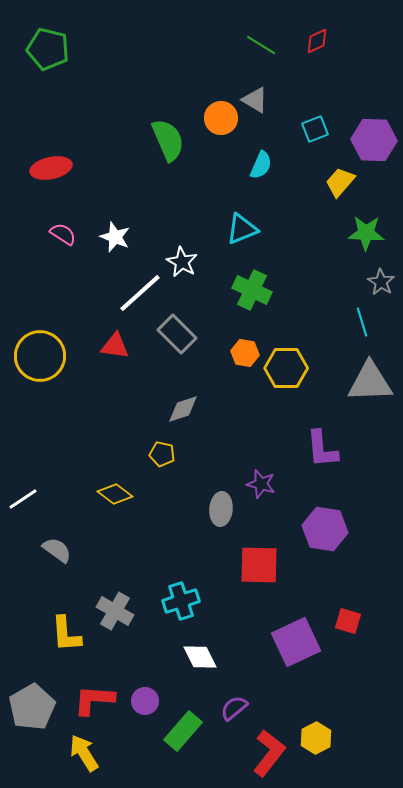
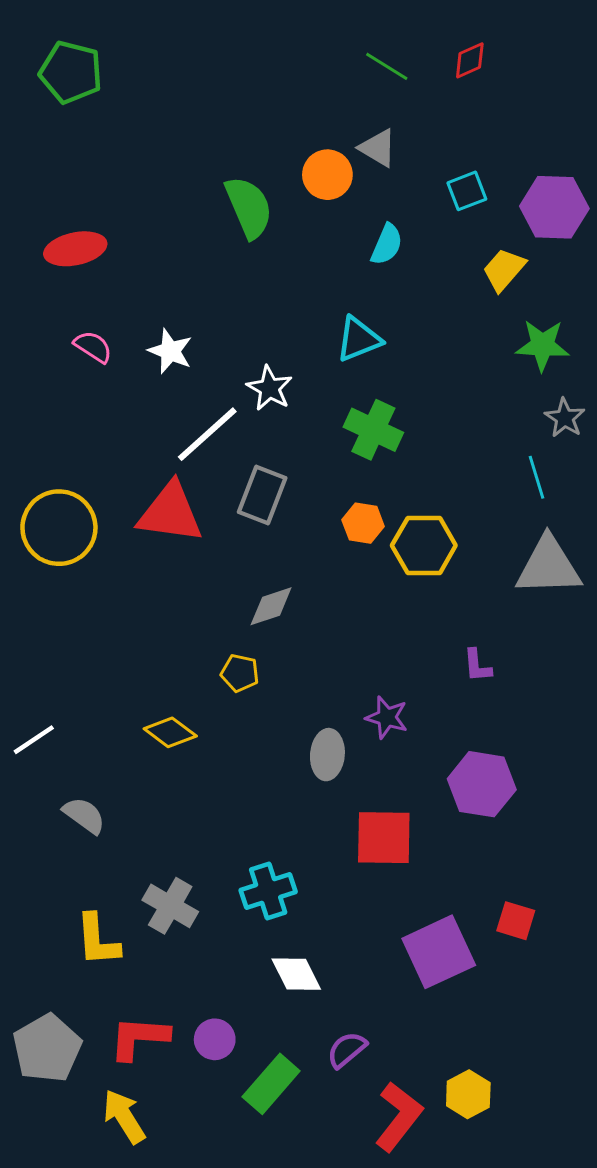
gray rectangle: (177, 334) -> (262, 495), turned 66
red triangle: (115, 346) -> (170, 513), size x1.6
purple L-shape: (322, 449) -> (477, 666), size x0.6

